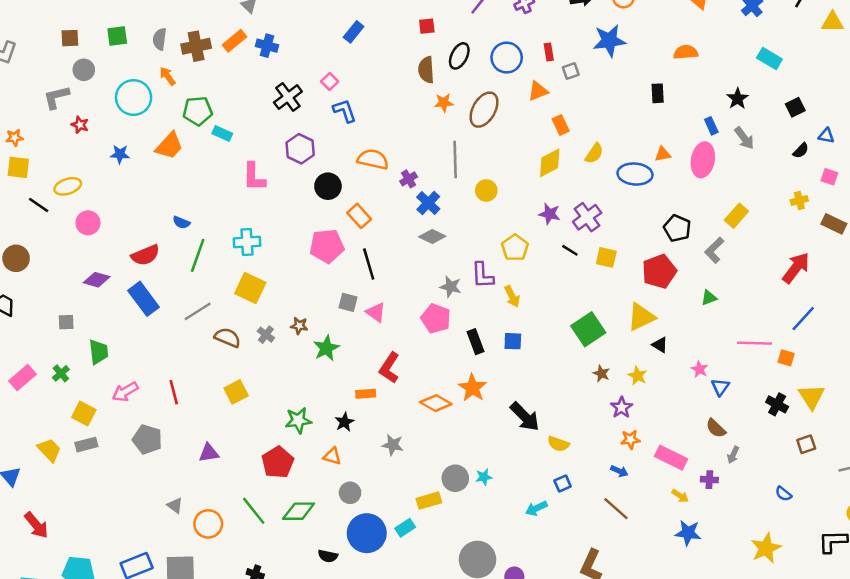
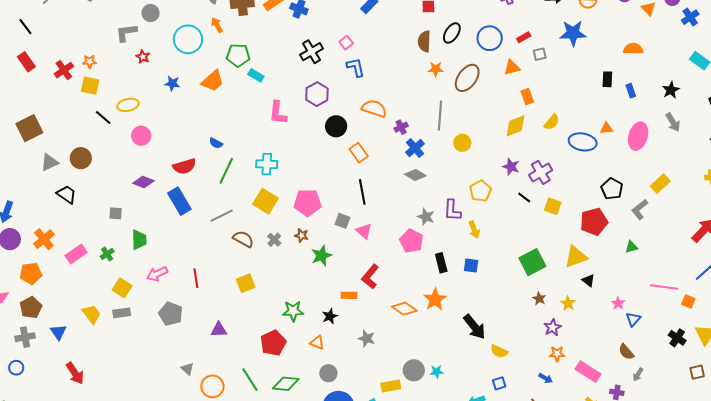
red rectangle: (549, 52) -> (524, 37), turned 64
blue rectangle: (711, 126) -> (631, 91), moved
pink pentagon: (327, 246) -> (308, 203), moved

